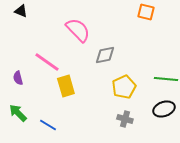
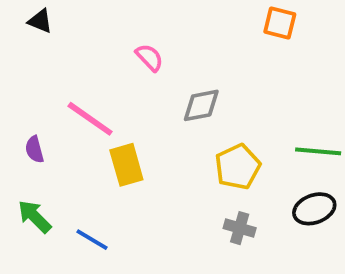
pink semicircle: (78, 30) -> (149, 57), size x0.6

